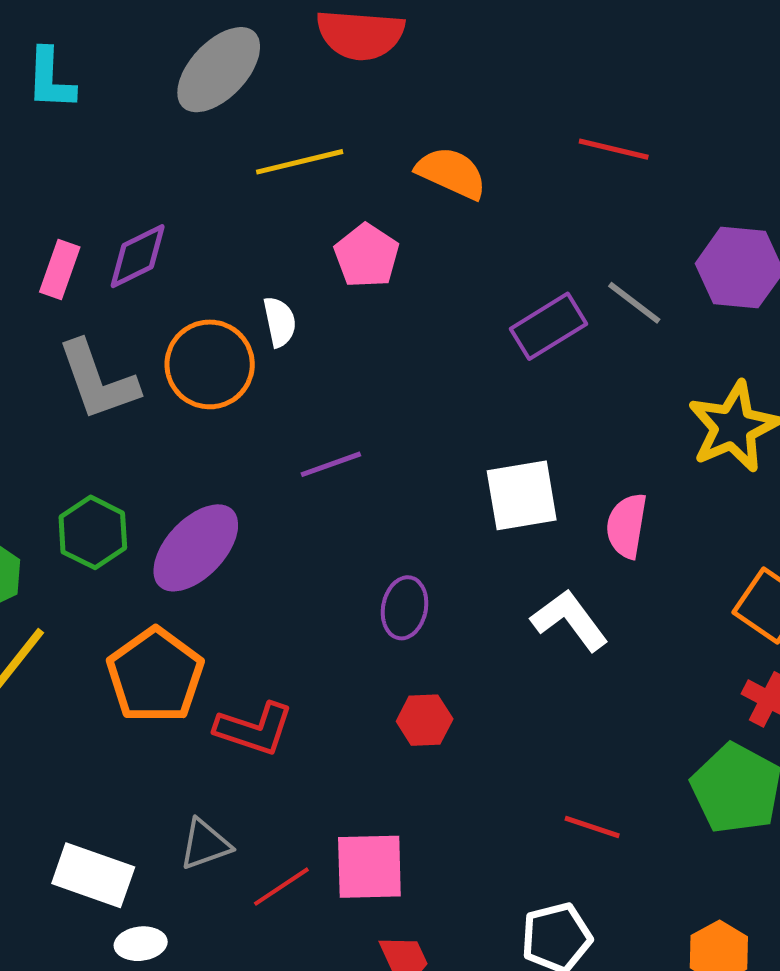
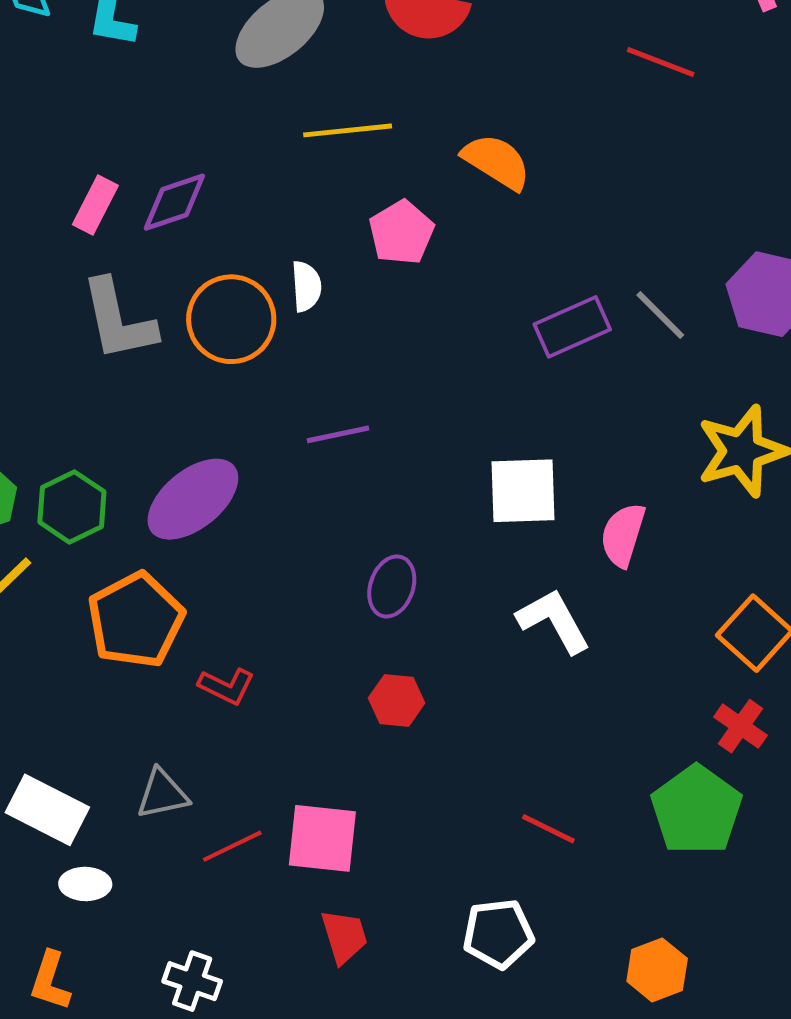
red line: (614, 149) -> (661, 62), moved
green hexagon: (93, 532) -> (72, 507), moved
red L-shape: (254, 729) -> (227, 686), size x0.7

